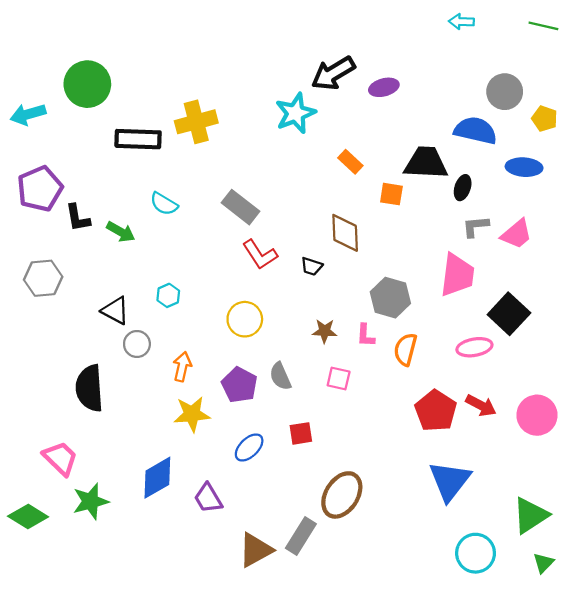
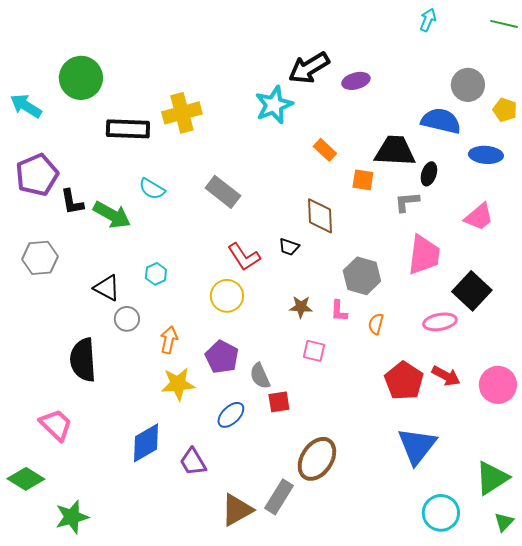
cyan arrow: (462, 22) -> (428, 20), turned 110
cyan arrow: (28, 114) -> (26, 106), turned 48
gray L-shape: (476, 226) -> (407, 202), moved
green arrow: (121, 232) -> (112, 215), size x1.4
red L-shape: (260, 254) -> (244, 257), moved
orange semicircle: (405, 349) -> (376, 324), size x0.7
gray semicircle: (280, 376) -> (260, 376), moved
green star: (91, 501) -> (72, 517), moved

